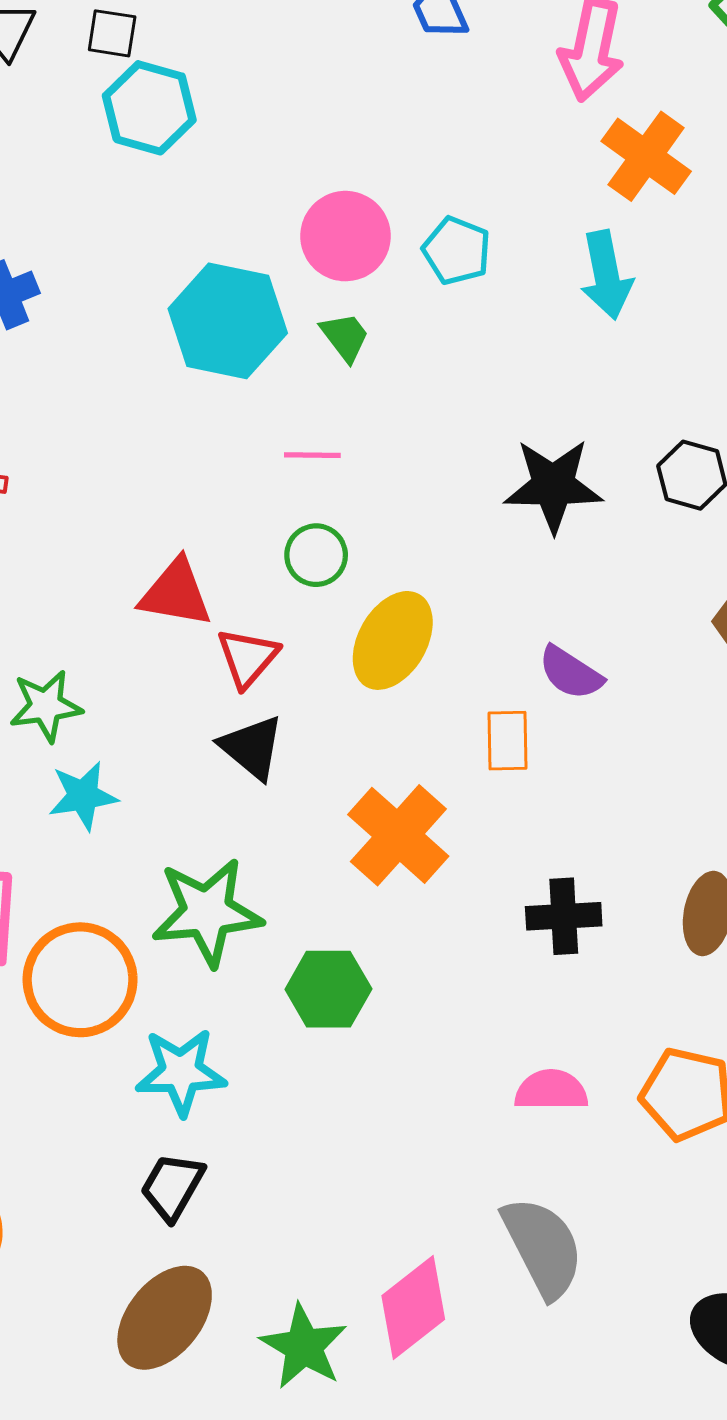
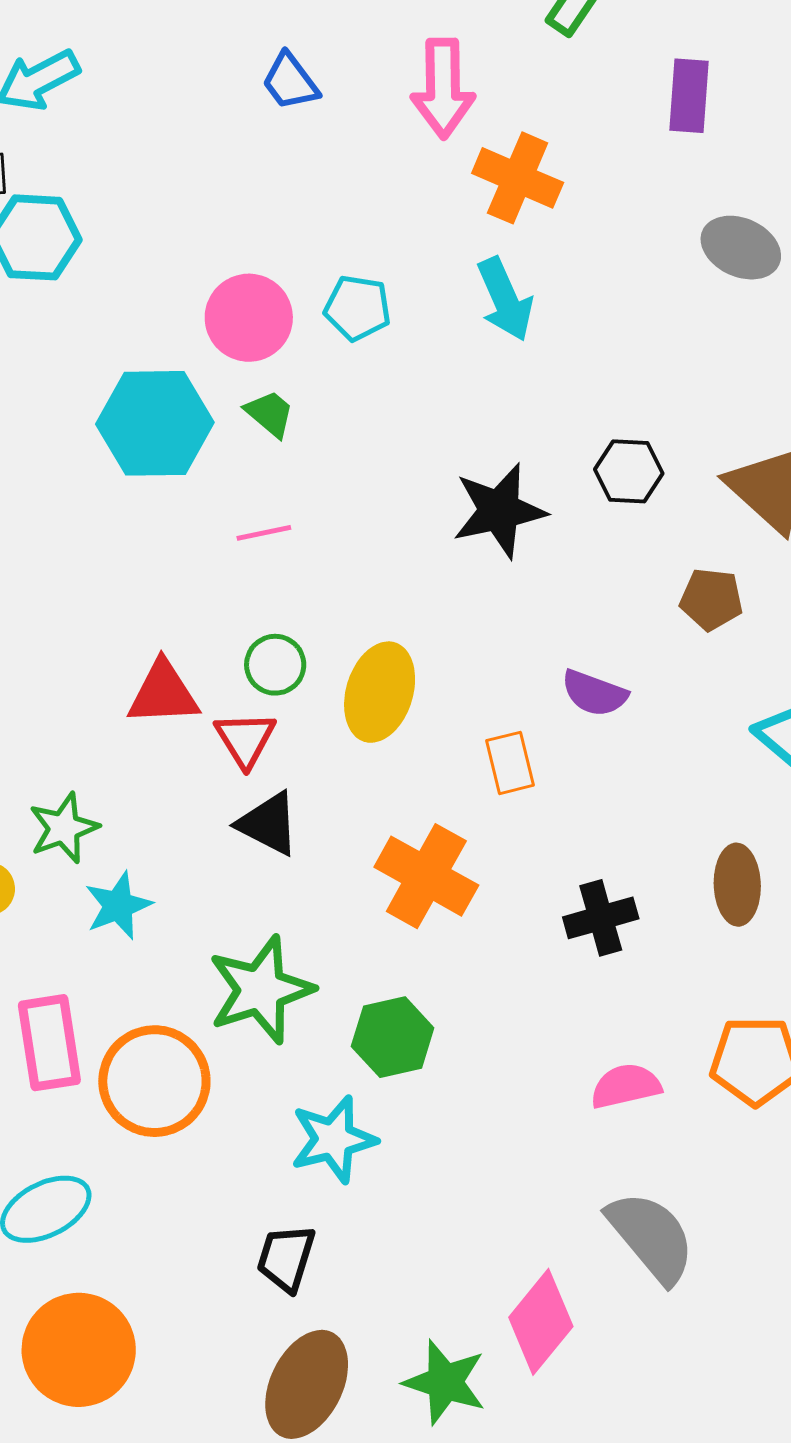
green circle: (316, 555) -> (275, 665), moved
purple semicircle: (571, 673) -> (594, 693), moved
cyan star: (181, 1072) -> (333, 1139), moved

